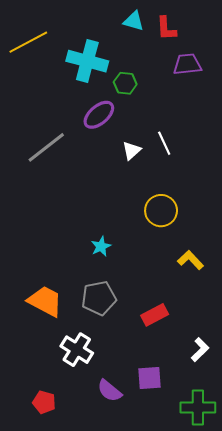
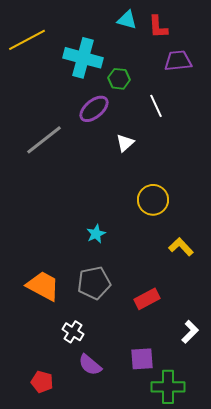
white line: (164, 143) -> (156, 106), moved
white cross: (77, 350) -> (73, 332), size x0.7
purple semicircle: (109, 391) -> (90, 365), moved
green cross: (198, 408) -> (168, 387), moved

